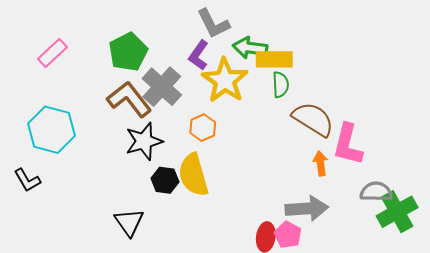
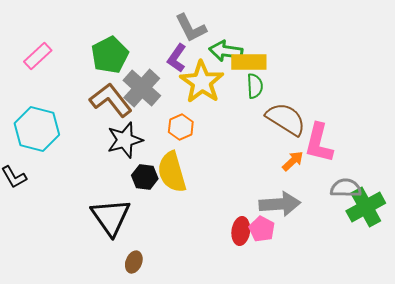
orange arrow: (320, 163) -> (293, 161), turned 55
black triangle: (129, 222) -> (111, 217), size x1.4

